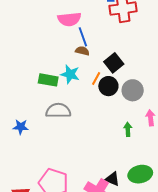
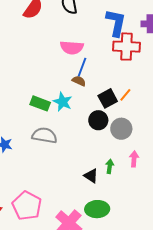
blue line: (83, 37) -> (82, 67), turned 30
orange line: (96, 78) -> (125, 95), moved
green ellipse: (140, 174) -> (97, 209), moved
black triangle: (112, 179) -> (91, 176), moved

